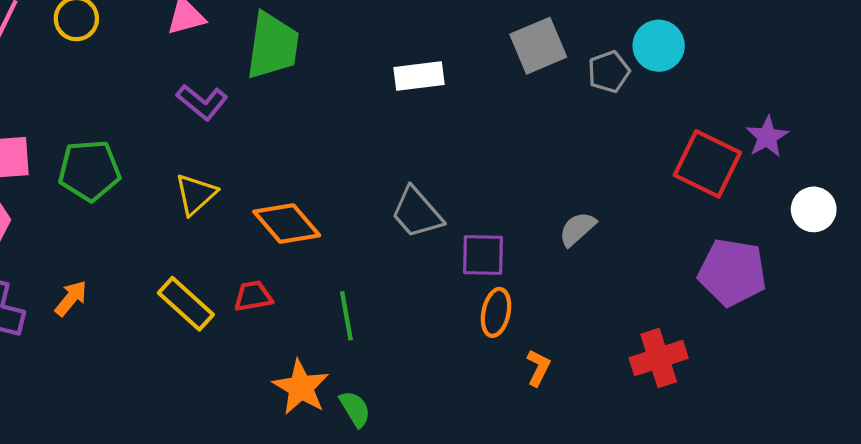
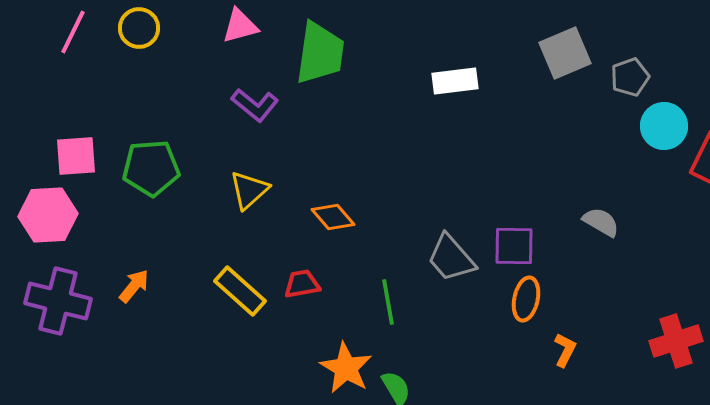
cyan circle: (659, 46) -> (664, 126), moved
gray trapezoid: (417, 213) -> (451, 258), moved
orange diamond: (287, 224) -> (333, 217), size x0.7
gray semicircle: (577, 229) -> (601, 222), turned 72

